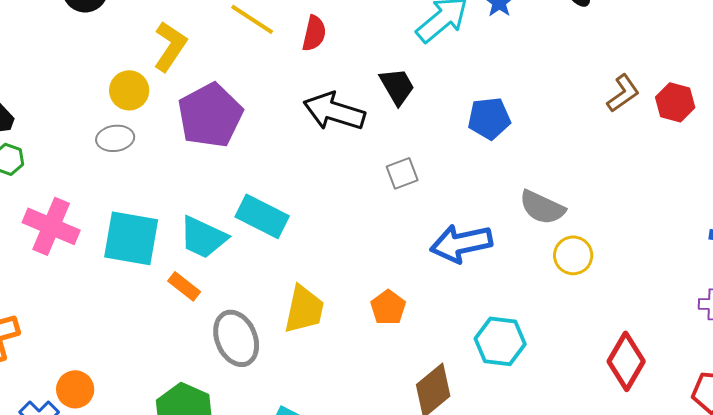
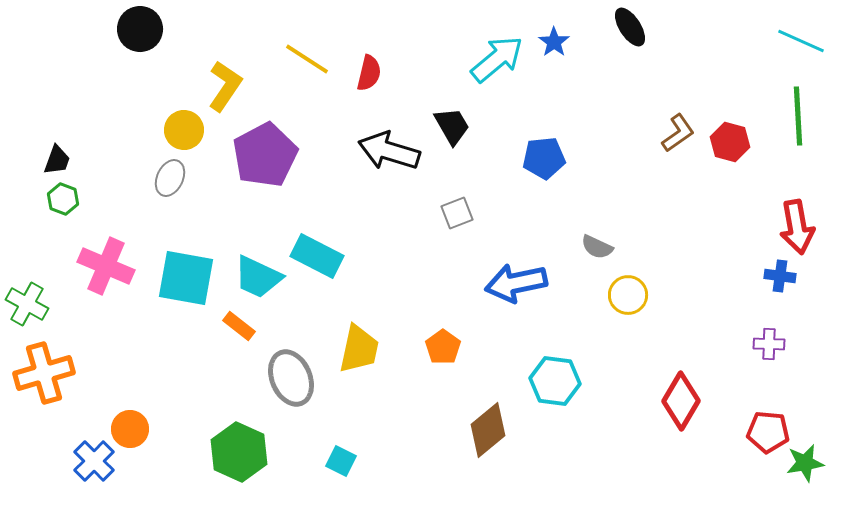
gray ellipse: (115, 138) -> (170, 178), turned -57
gray semicircle: (542, 207) -> (597, 247), size x0.7

